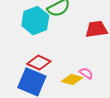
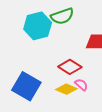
red diamond: (39, 63) -> (70, 67), moved

